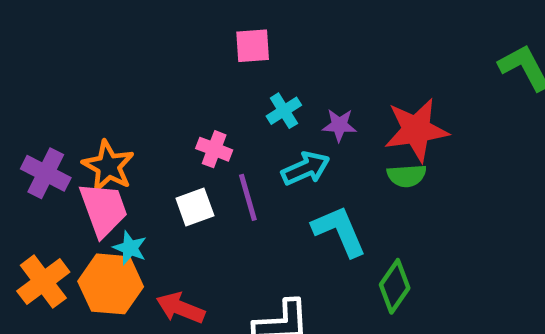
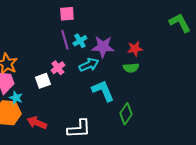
purple star: (339, 125) -> (103, 47), size x1.6
red star: (416, 130) -> (135, 49), size x0.6
pink cross: (214, 149) -> (58, 68), moved, turned 32
purple line: (248, 197) -> (65, 40), moved

